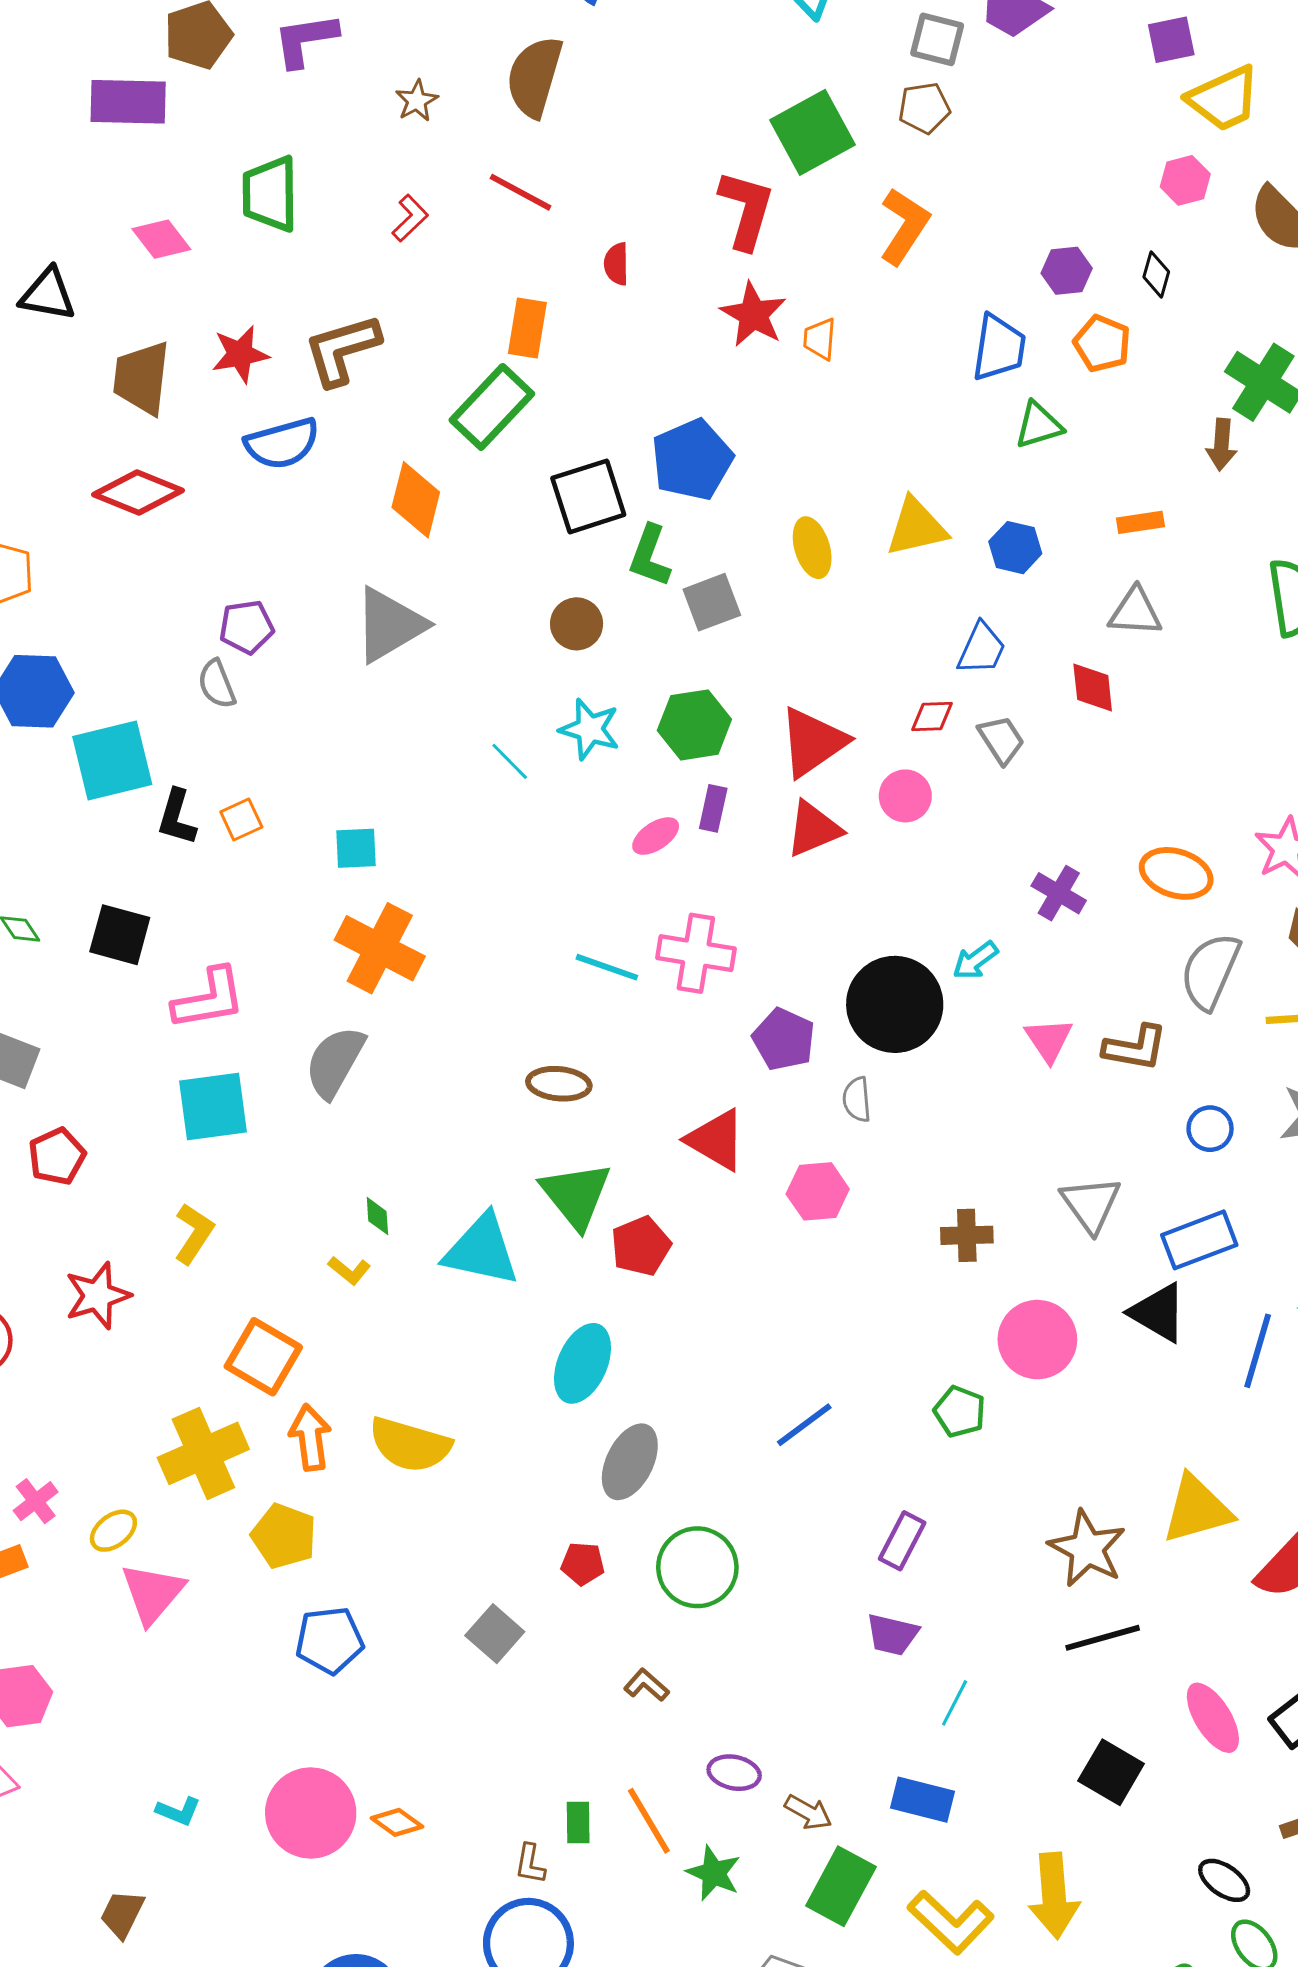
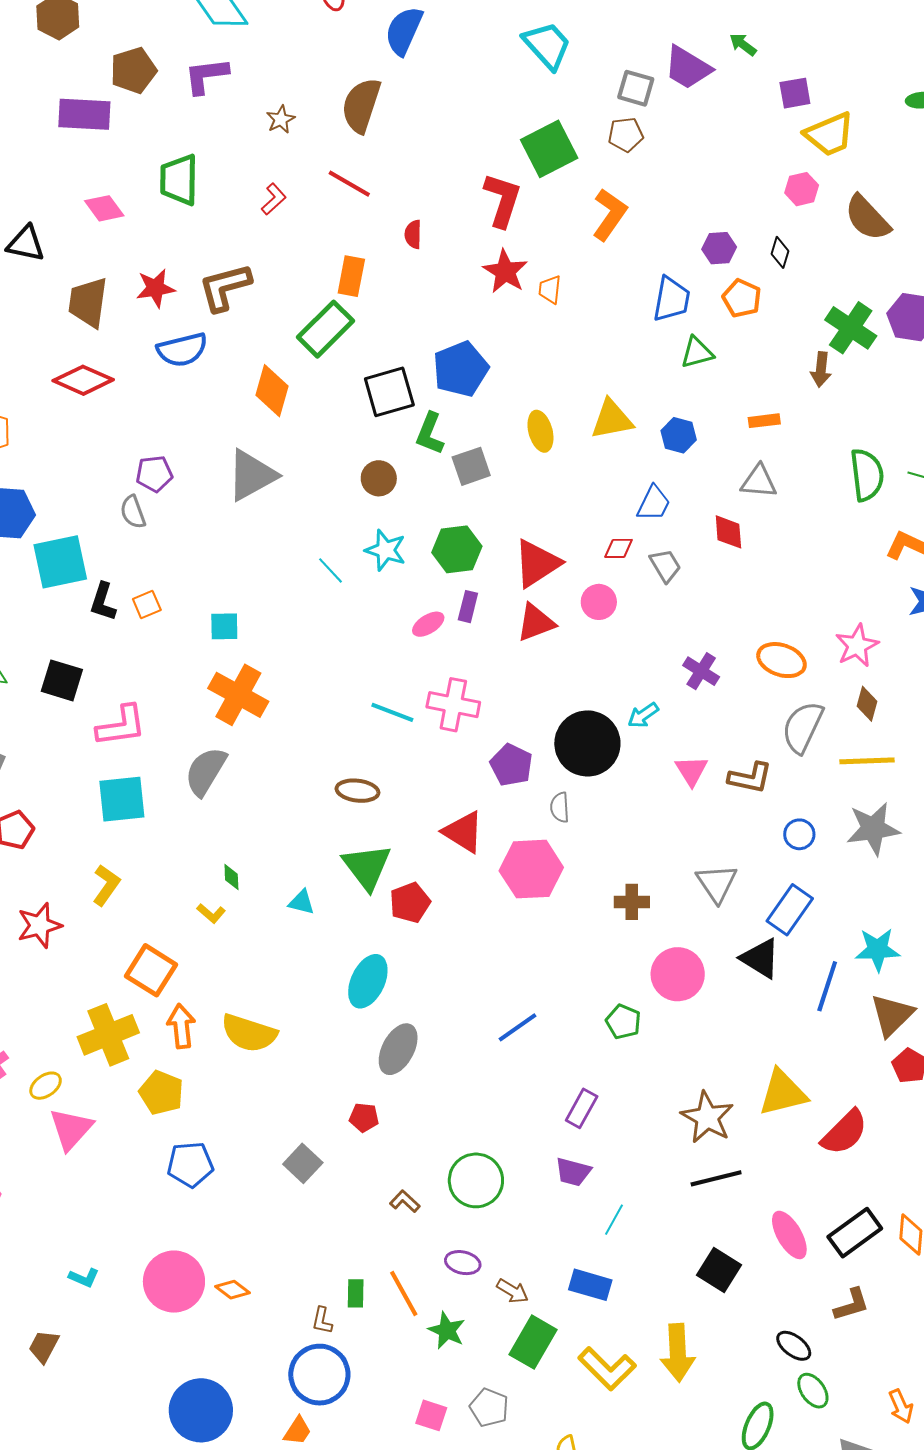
pink hexagon: (818, 1191) -> (531, 869), size x1.5
blue rectangle: (1199, 1240) -> (790, 910), turned -36
cyan triangle: (482, 1250) -> (302, 902), size x0.5
green circle: (697, 1567) -> (476, 1180), moved

